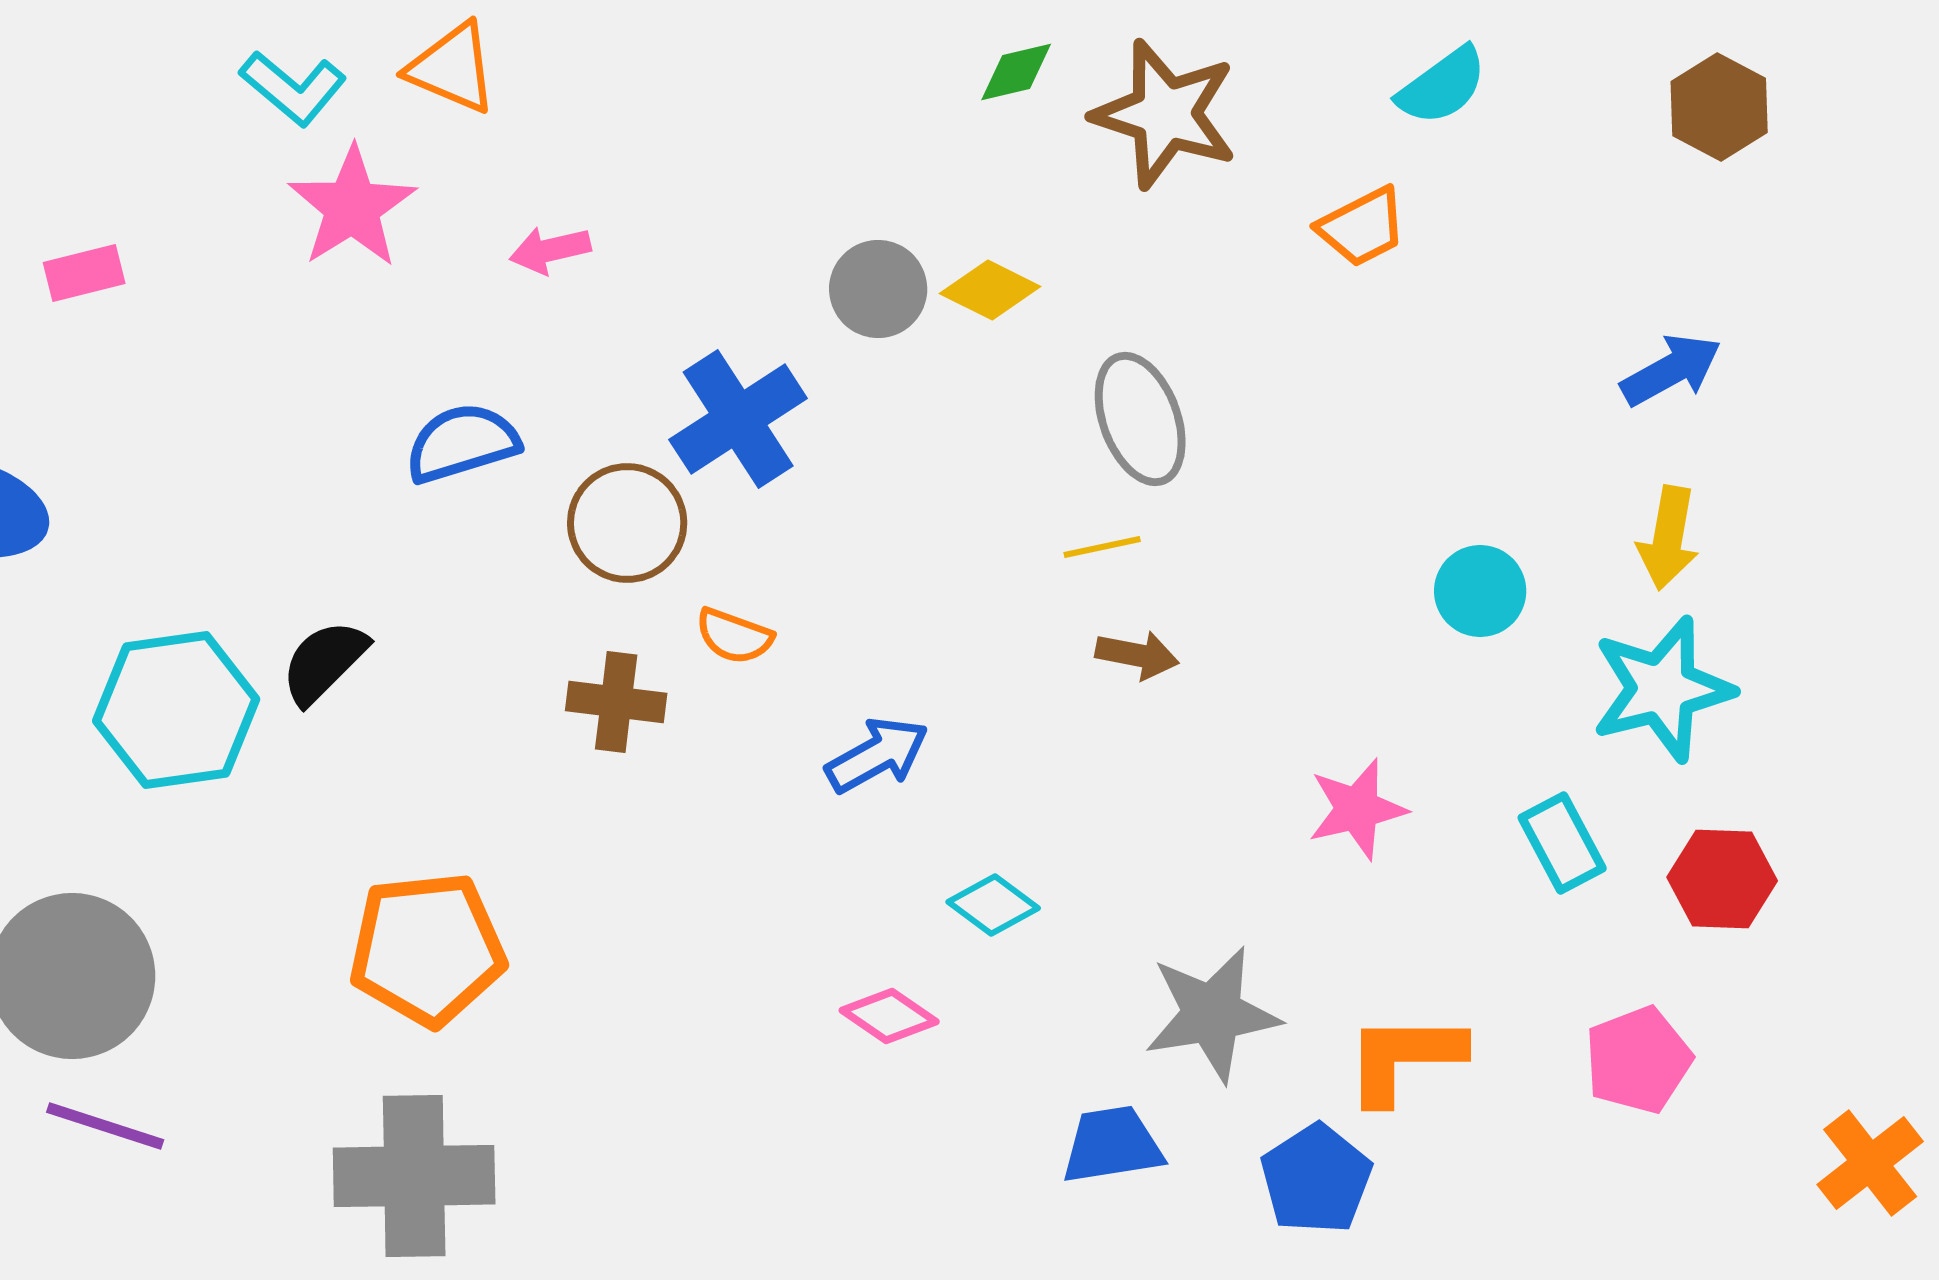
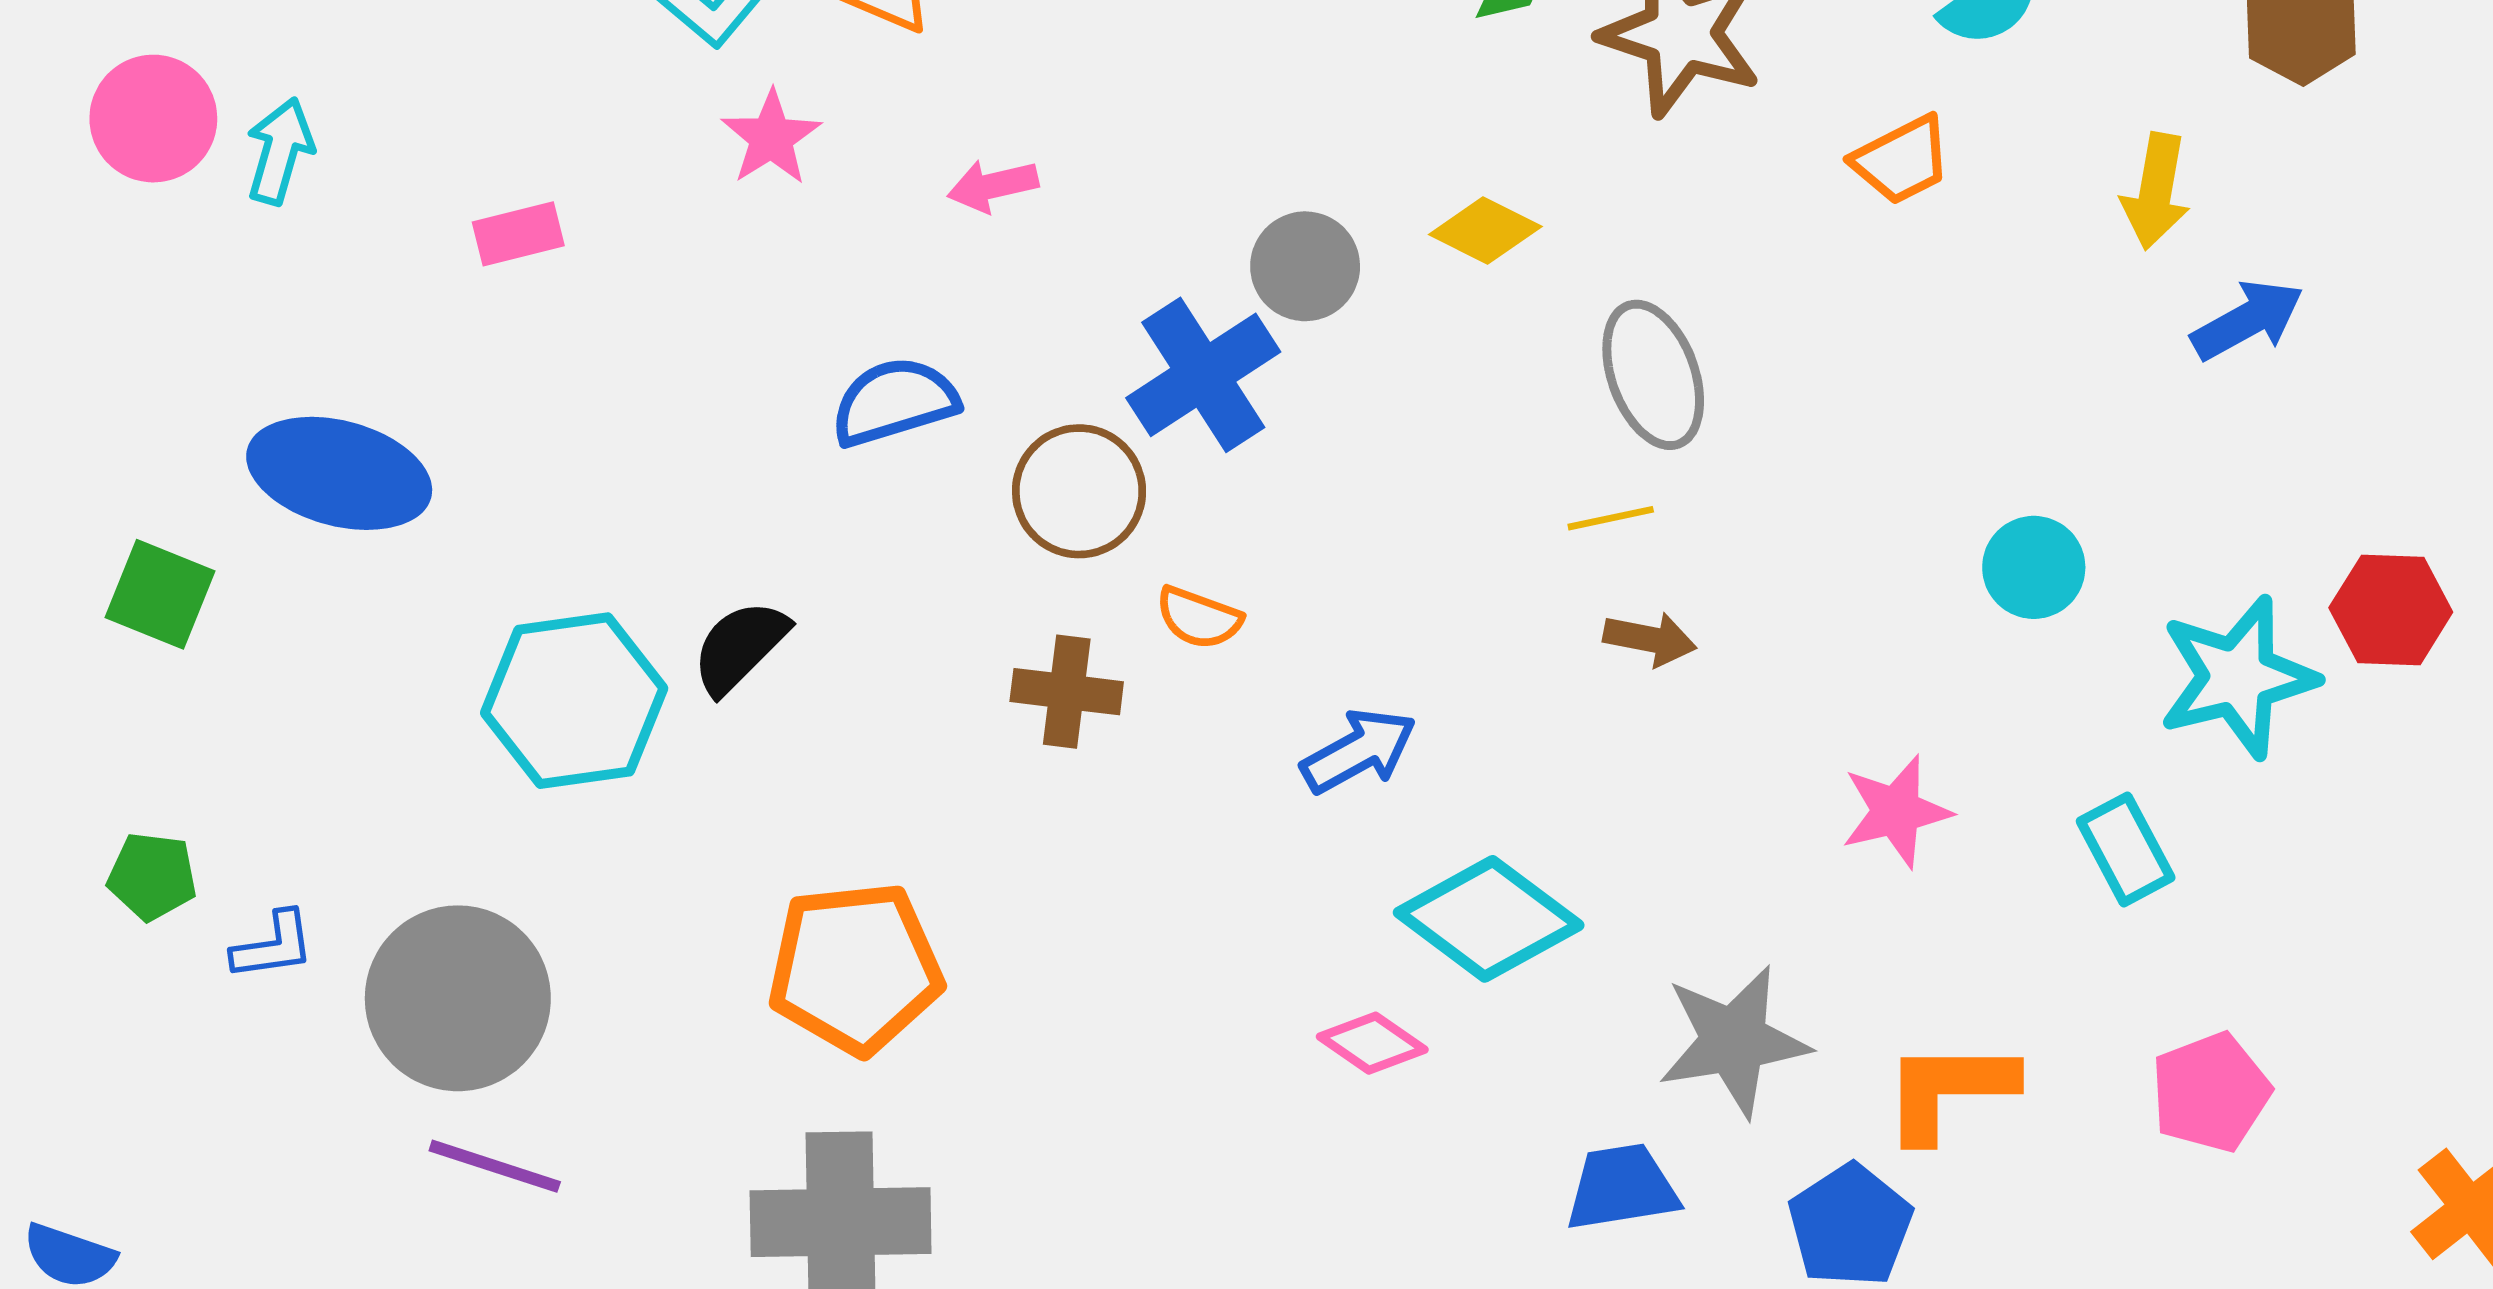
pink star: (352, 207) -> (771, 138), size x0.7
pink rectangle: (84, 273) -> (518, 234), moved
gray circle: (878, 289) -> (1305, 266), moved
yellow arrow: (1668, 538) -> (2156, 191), moved
red hexagon: (1722, 879) -> (2391, 610), moved
cyan diamond: (993, 905) -> (1489, 919), size x1.8

